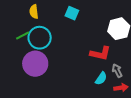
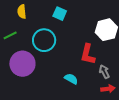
cyan circle: (40, 38) -> (44, 40), moved
red L-shape: (100, 53) -> (88, 54), turned 90
cyan semicircle: (101, 78) -> (71, 79), moved, turned -96

